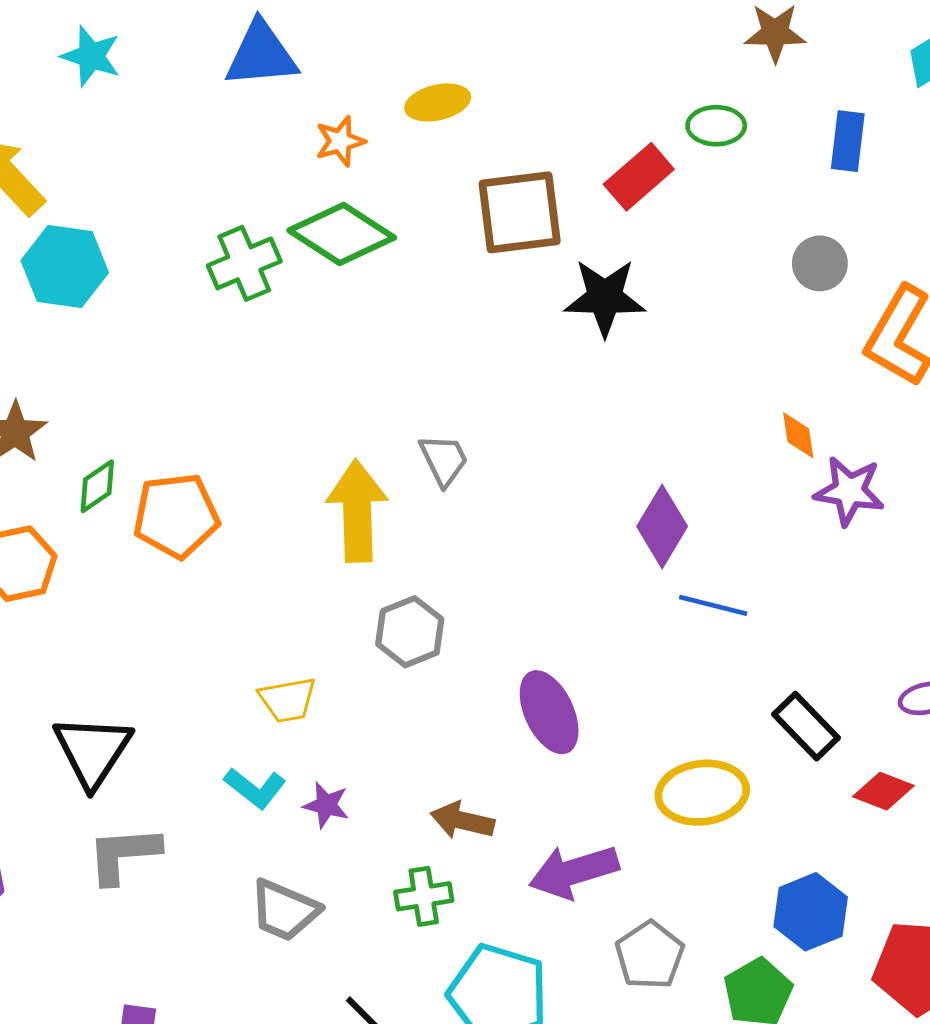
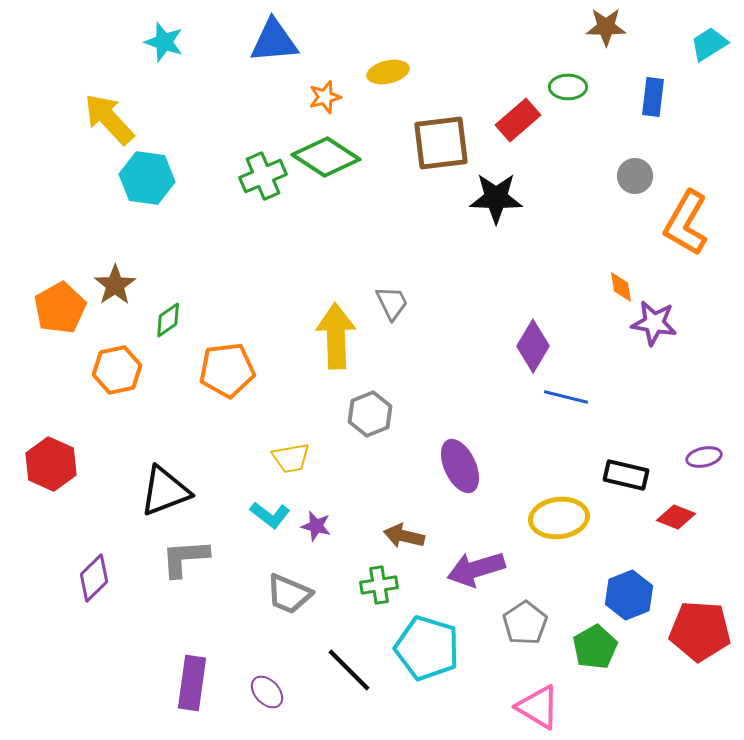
orange pentagon: (176, 516) -> (227, 370), moved
black rectangle: (806, 726) -> (626, 475), turned -33
black triangle: (93, 751) -> (165, 491), turned 36

